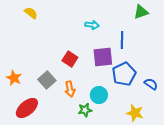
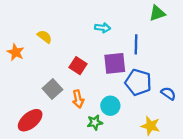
yellow semicircle: (31, 13) -> (45, 37), moved
blue pentagon: (124, 74) -> (138, 82), turned -30
orange star: (14, 78) -> (16, 52), moved

